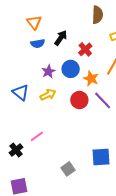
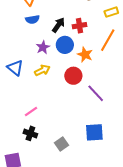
black arrow: (61, 38) -> (58, 25), moved
red cross: (85, 49) -> (80, 26), turned 32
purple line: (103, 100) -> (96, 93), moved
black cross: (16, 150) -> (30, 133), moved, turned -32

